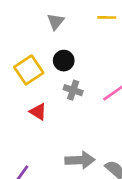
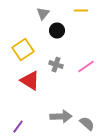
black circle: (64, 61) -> (57, 31), moved
red triangle: (38, 112) -> (30, 81), size x1.5

